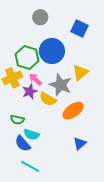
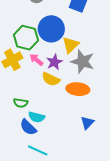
yellow triangle: (80, 72) -> (71, 45), moved
gray star: (61, 85) -> (83, 61), moved
purple star: (30, 91) -> (54, 62), moved
orange ellipse: (73, 111) -> (78, 89), turned 45

